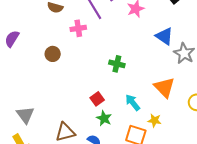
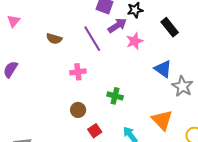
pink cross: (78, 28) -> (78, 72), moved
brown circle: (53, 54) -> (78, 110), moved

